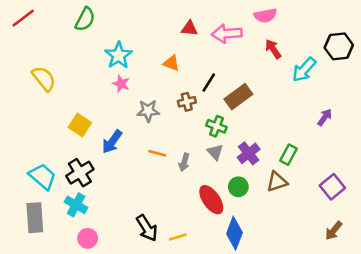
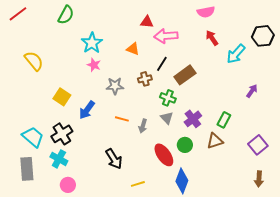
pink arrow: (227, 33) -> (166, 36), moved
black arrow: (147, 228) -> (114, 159), moved
brown arrow: (334, 231) -> (259, 179), turned -35

